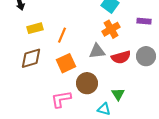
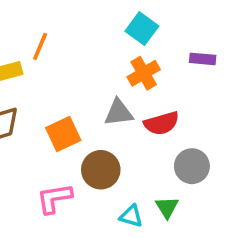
orange line: (62, 35) -> (40, 46), moved
gray circle: (146, 56) -> (192, 166), moved
green triangle: (118, 94) -> (167, 207), moved

